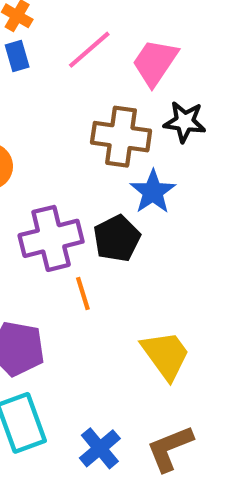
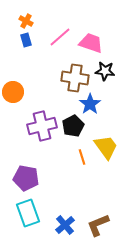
pink trapezoid: (155, 62) -> (91, 43), turned 75
orange line: (83, 294) -> (82, 157), moved
yellow trapezoid: (166, 355) -> (106, 147), moved

